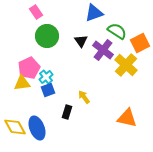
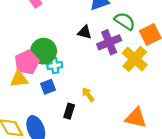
green circle: (47, 36) -> (44, 51), moved
black triangle: (81, 41) -> (85, 32), turned -40
purple cross: (103, 50) -> (109, 42), turned 30
cyan cross: (46, 77) -> (55, 66), moved, turned 32

